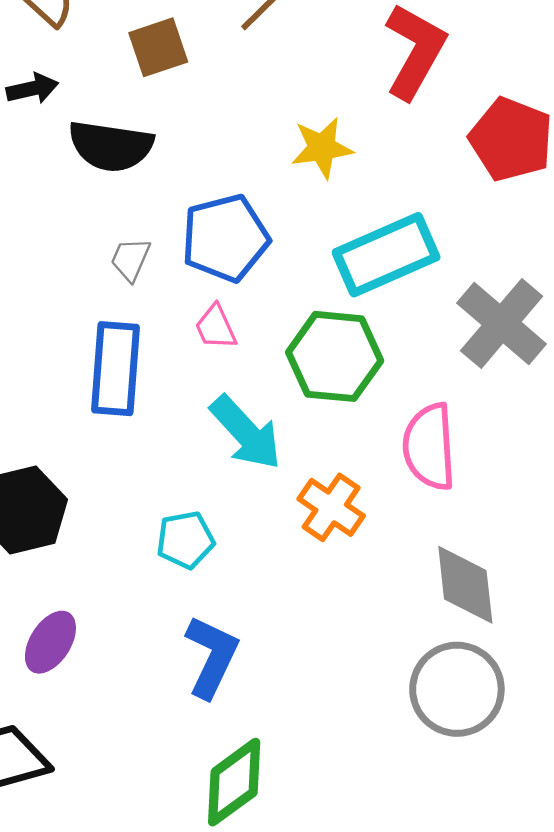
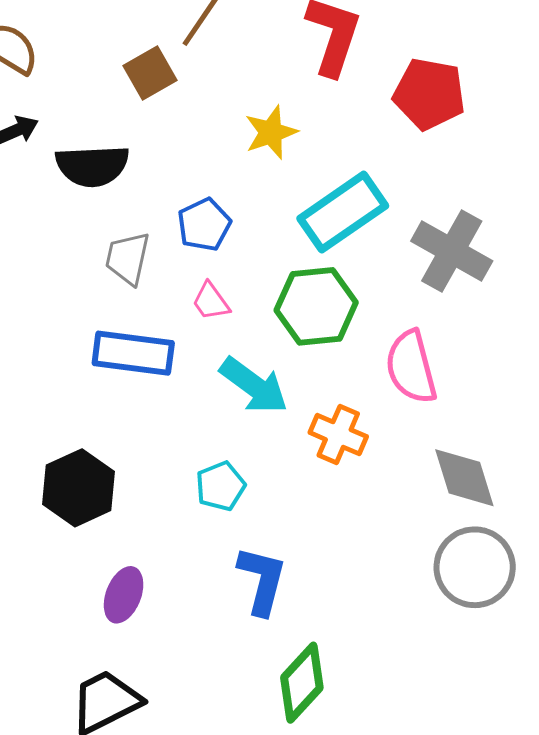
brown square: (158, 47) -> (150, 73), moved
blue pentagon: (225, 238) -> (204, 225), size x0.7
gray trapezoid: (130, 259) -> (128, 258), size x1.4
blue rectangle: (116, 369) -> (133, 353), turned -76

